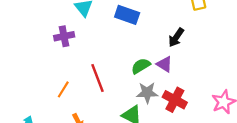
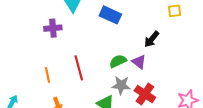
orange line: (63, 89) -> (47, 75), turned -49

